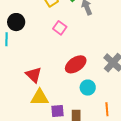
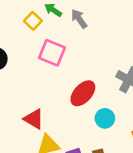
pink square: (60, 28) -> (52, 53), size x1.5

